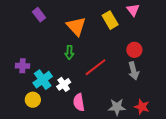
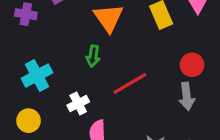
purple cross: (23, 66) -> (26, 14), moved
cyan cross: (43, 80) -> (37, 76), moved

